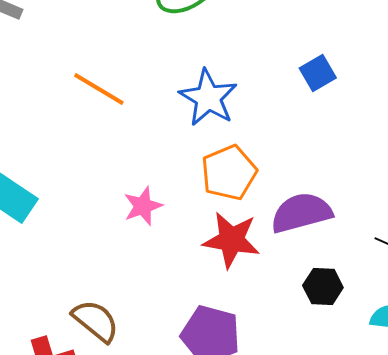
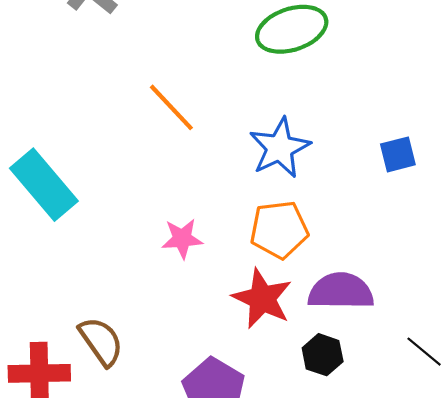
black hexagon: (323, 286) -> (323, 355), moved

